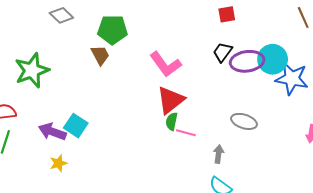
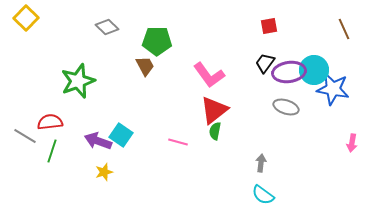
gray ellipse: (244, 121) -> (286, 107), moved
pink line: (186, 133) -> (178, 142), moved

